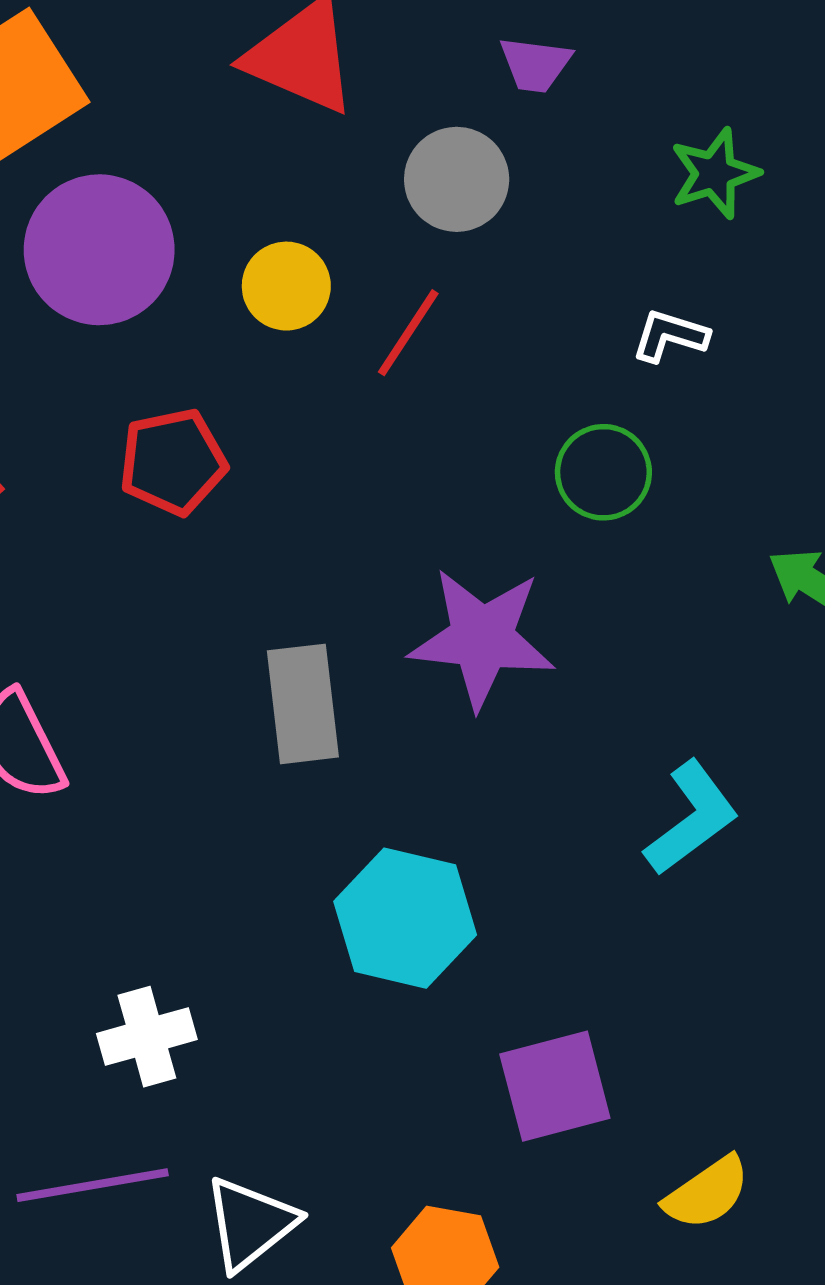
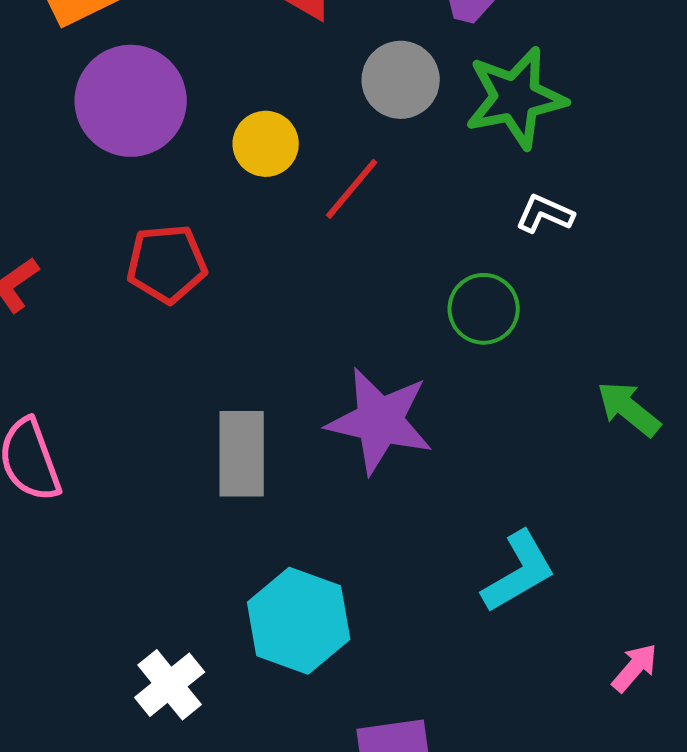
green star: (715, 173) -> (516, 98), moved, size x1.5
white cross: (147, 1037) -> (170, 685), moved, turned -30

